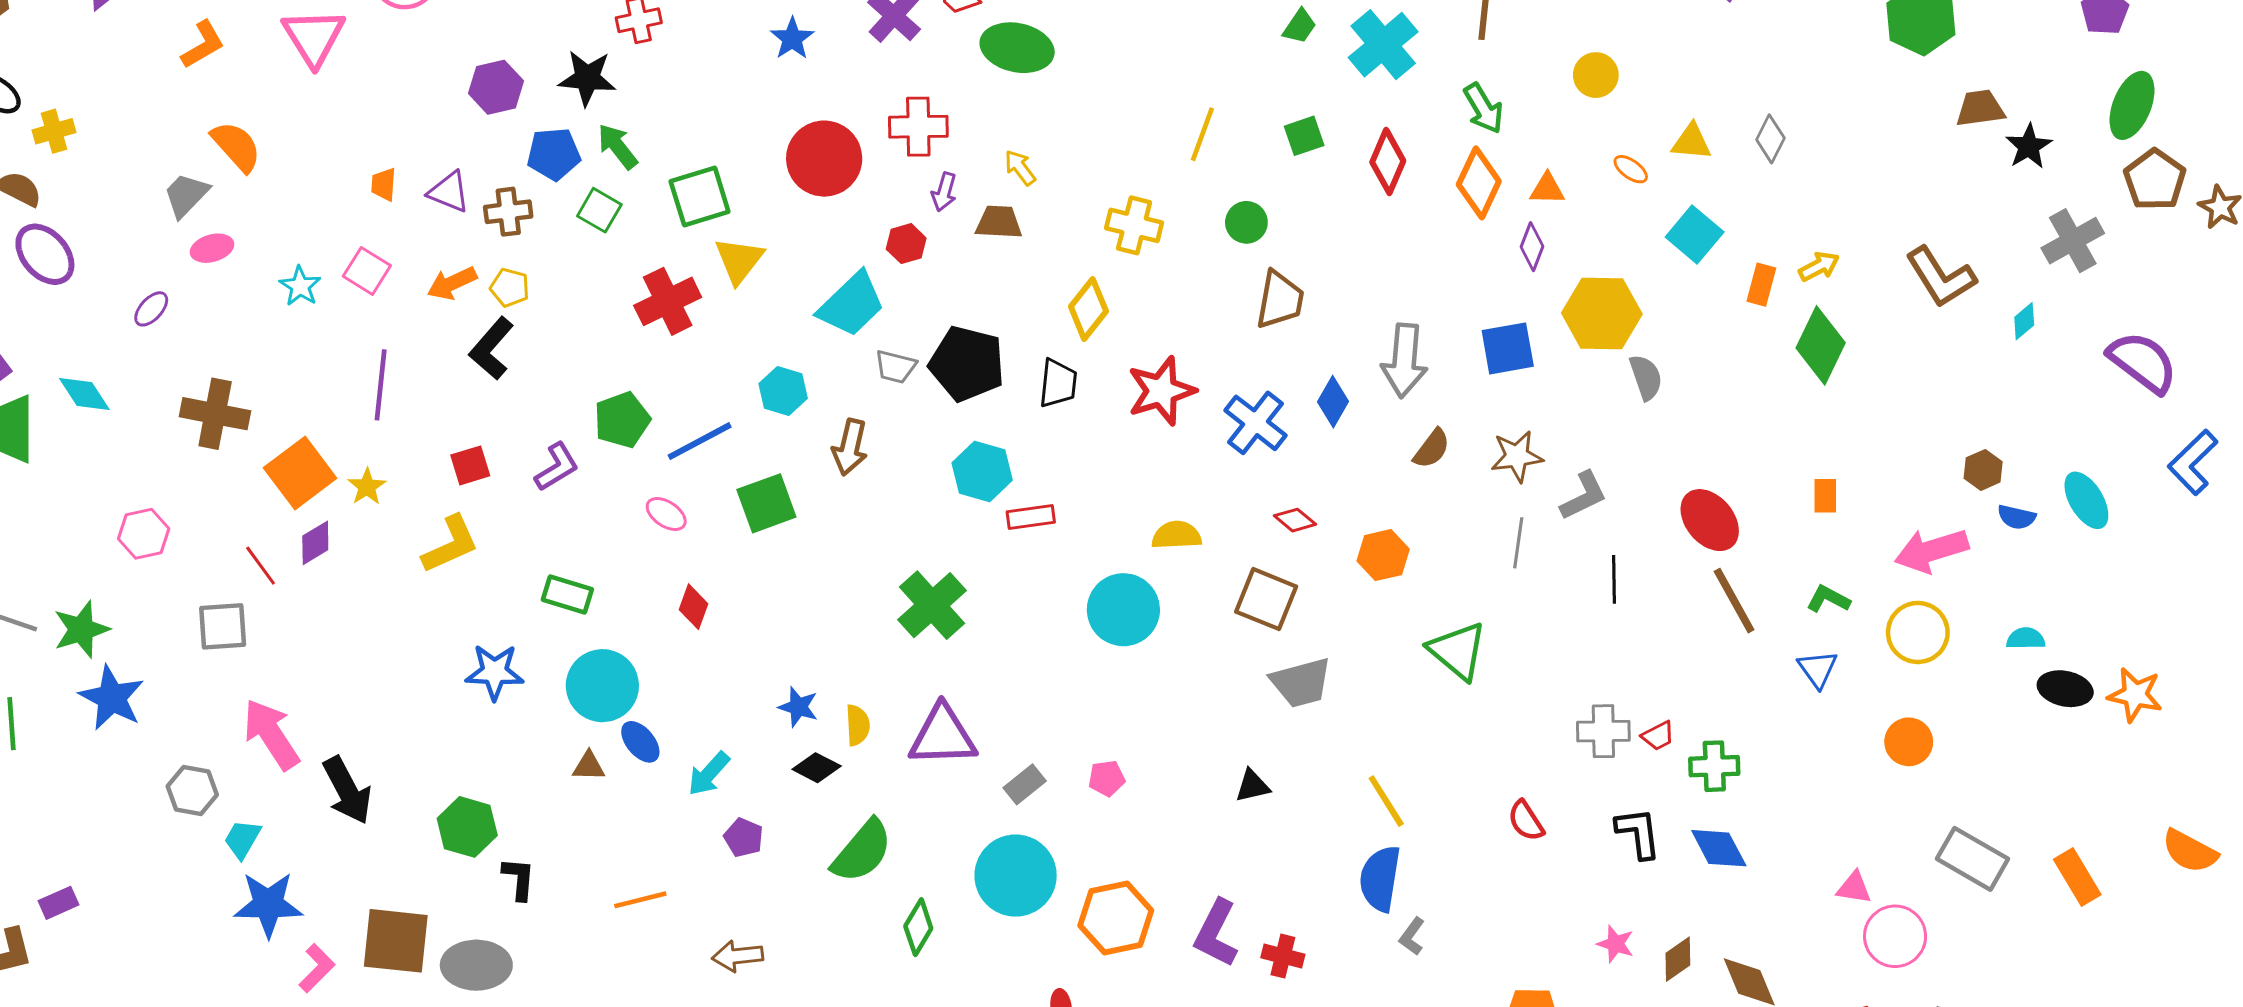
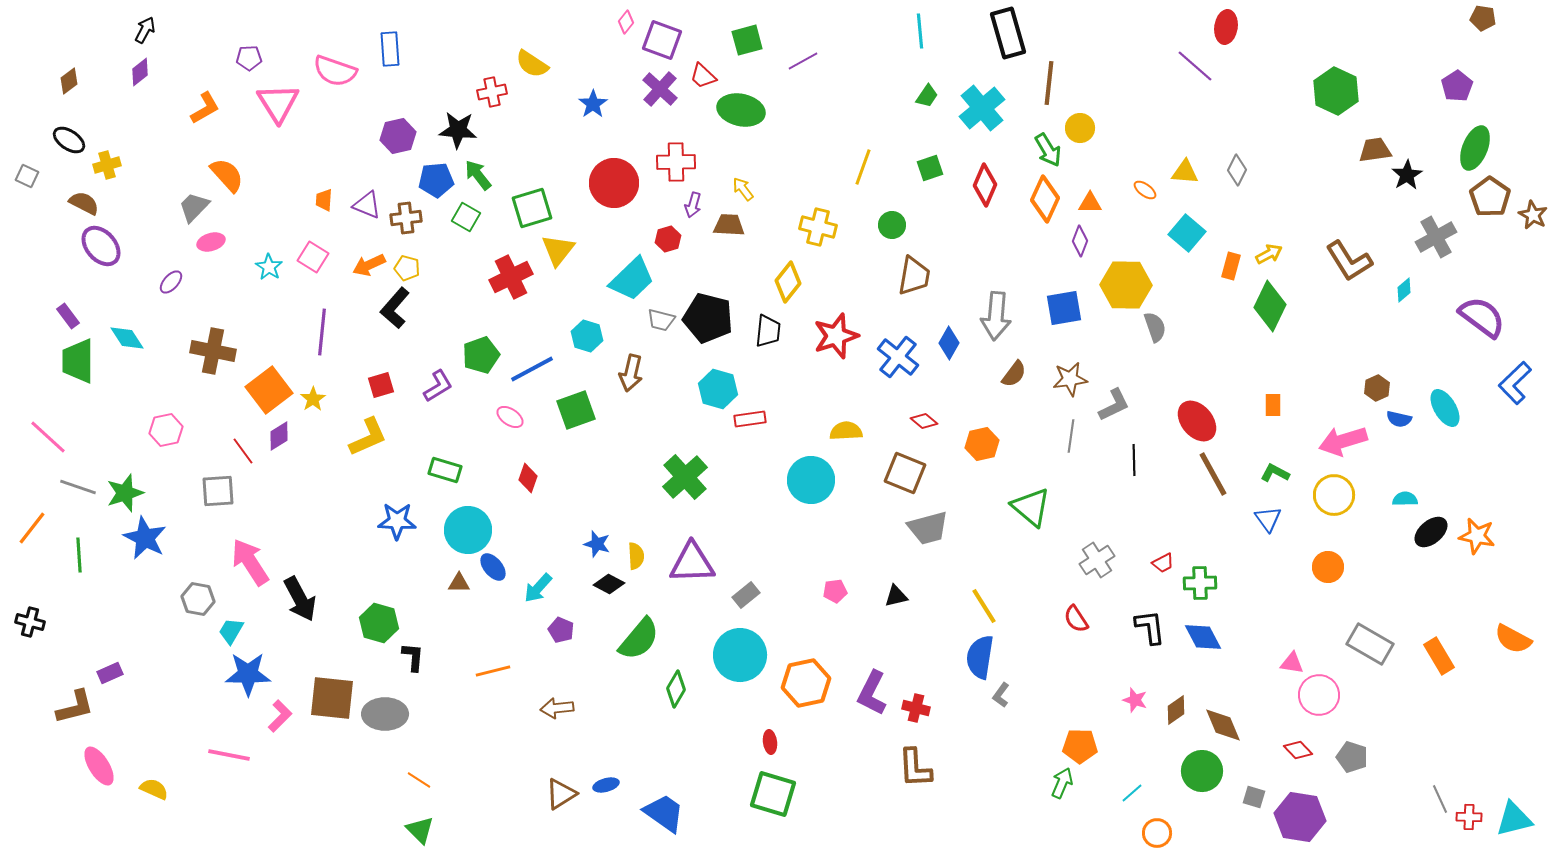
yellow circle: (1596, 75) -> (1080, 128), moved
black ellipse: (2065, 689) -> (1431, 532), turned -52
gray cross: (1603, 731) -> (1097, 560), moved, turned -32
pink pentagon: (1107, 778) -> (835, 591), moved

